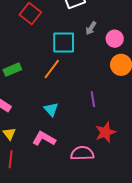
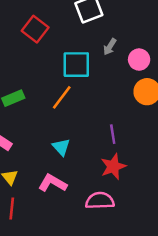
red star: (105, 132) -> (113, 167), moved

